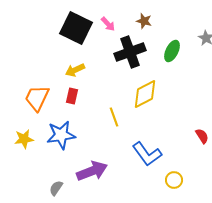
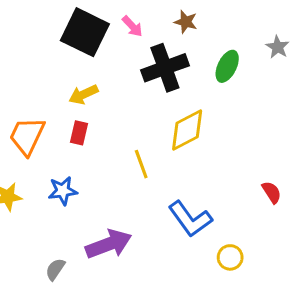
blue star: (61, 135) -> (63, 191), size x0.7

